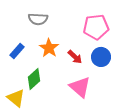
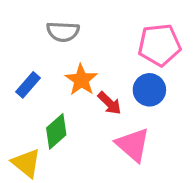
red arrow: (75, 57) -> (109, 103), moved
blue circle: (101, 57) -> (149, 90), moved

